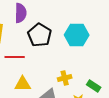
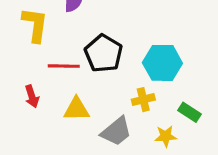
black pentagon: (40, 35) -> (104, 53), moved
cyan hexagon: (77, 35) -> (162, 63), moved

